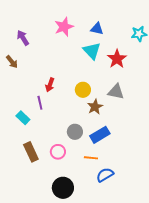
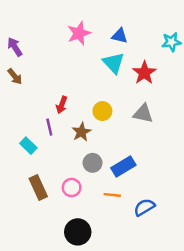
purple arrow: (23, 38) -> (15, 47), moved
brown star: (95, 107) -> (81, 132), moved
blue semicircle: (105, 175) -> (144, 207), moved

